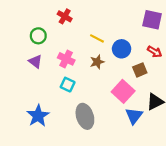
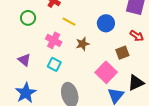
yellow line: (97, 38) -> (69, 22), moved
blue circle: (122, 49) -> (106, 23), moved
purple triangle: (35, 61) -> (24, 60), moved

